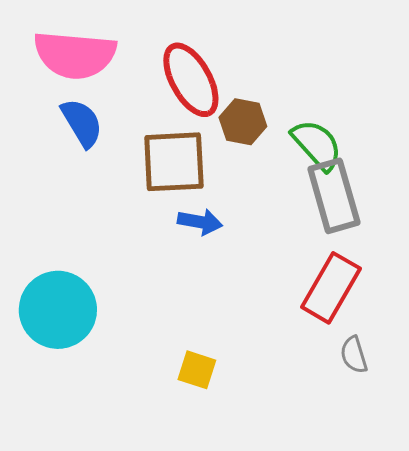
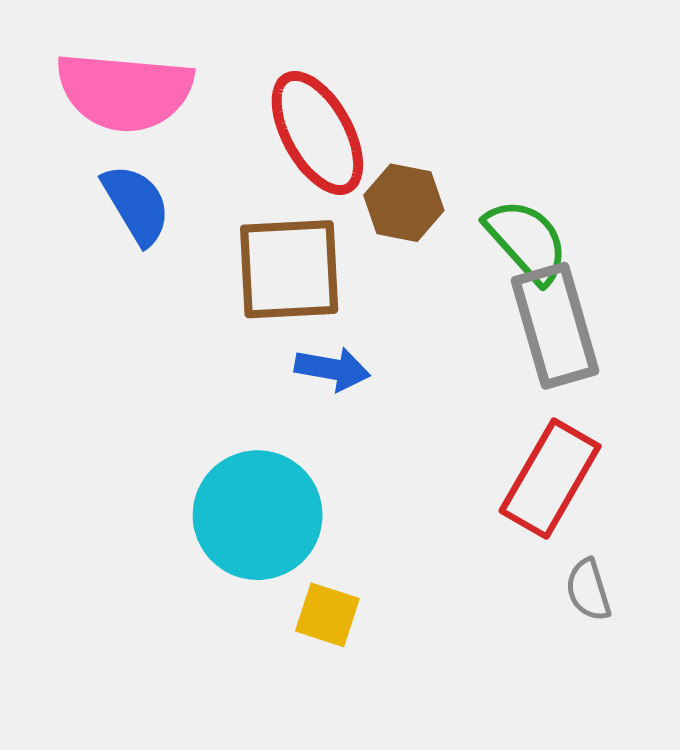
cyan circle: (58, 310) -> (258, 515), moved

